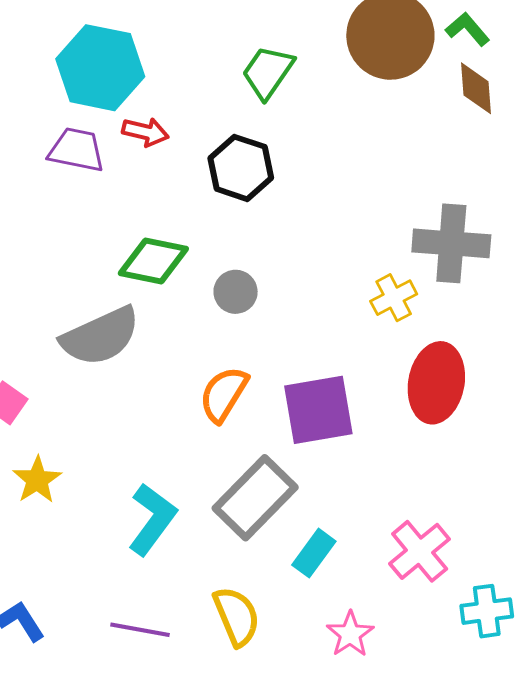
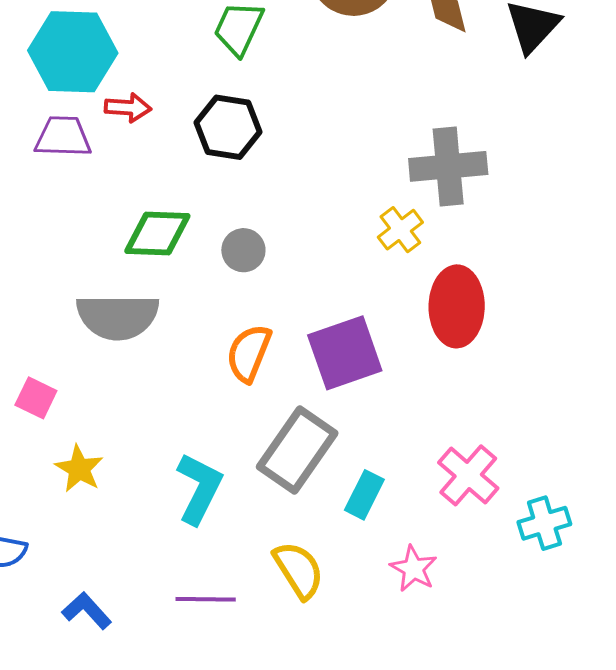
gray semicircle: (100, 336) -> (118, 317), turned 34

